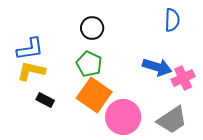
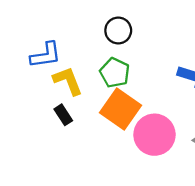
yellow L-shape: (31, 71) -> (68, 81), moved, turned 56
black rectangle: (45, 100) -> (63, 115), turned 30

